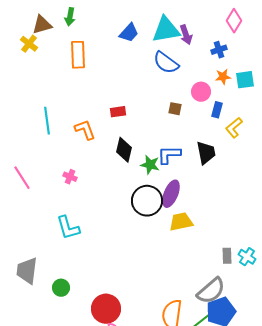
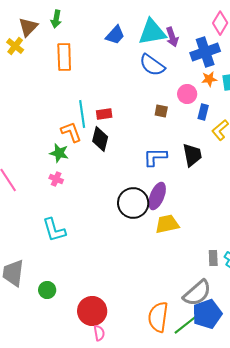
brown triangle: (42, 25) -> (28, 27), turned -30
blue cross: (219, 50) -> (205, 52), size x1.8
cyan line: (47, 121) -> (82, 114), moved
black diamond: (124, 150) -> (100, 139), moved
green star: (150, 165) -> (59, 153), moved

